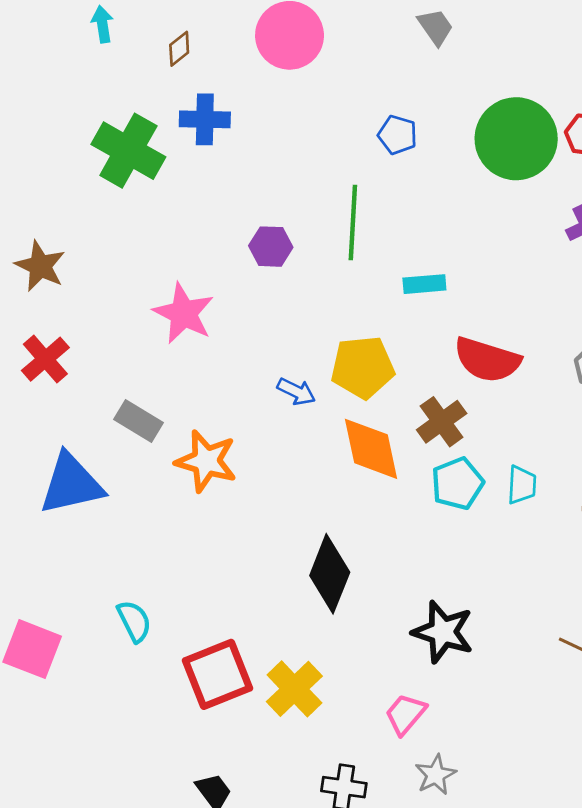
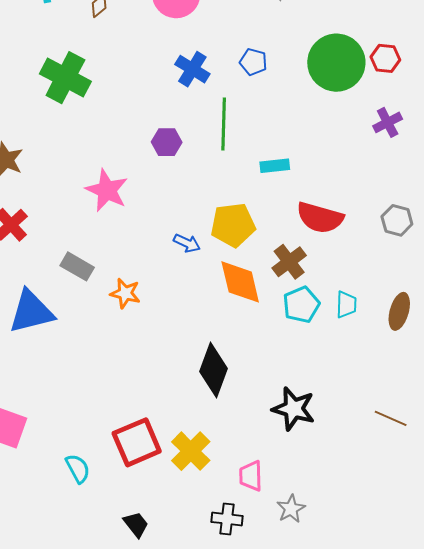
blue cross: (205, 119) -> (192, 69), moved, turned 32
orange star: (206, 461) -> (125, 293), size x0.7
cyan semicircle: (134, 621) -> (78, 468), moved
pink trapezoid: (405, 714) -> (251, 476), moved, turned -40

